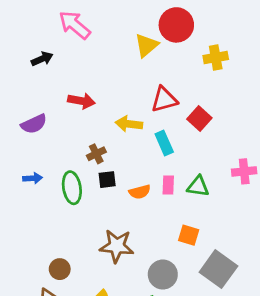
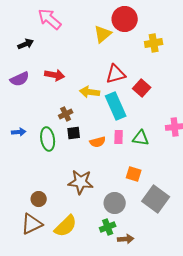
purple semicircle: (34, 124) -> (20, 79), moved
cyan rectangle: (164, 143) -> (116, 106), size x1.5

